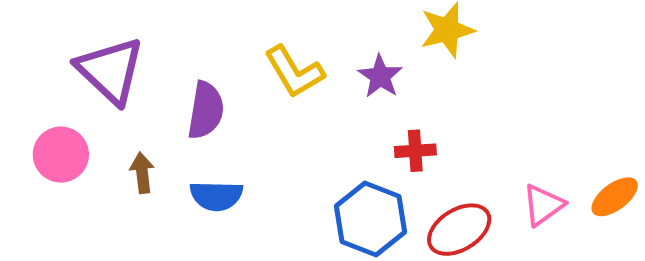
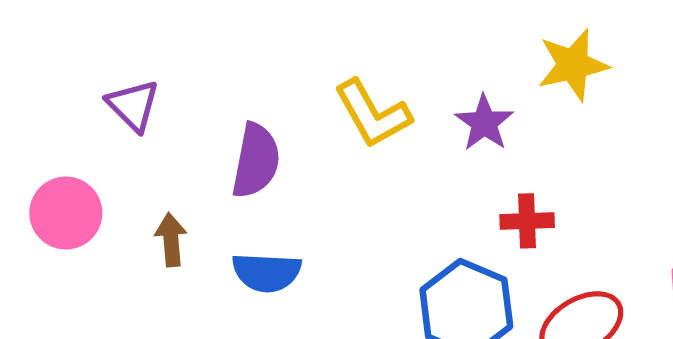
purple triangle: (110, 70) -> (133, 105), size x0.6

